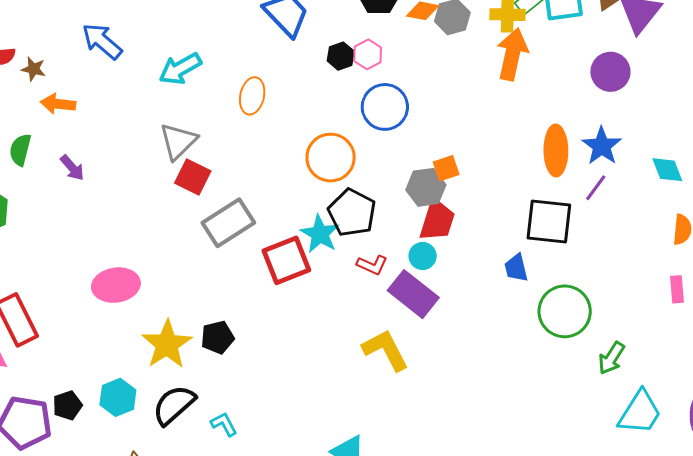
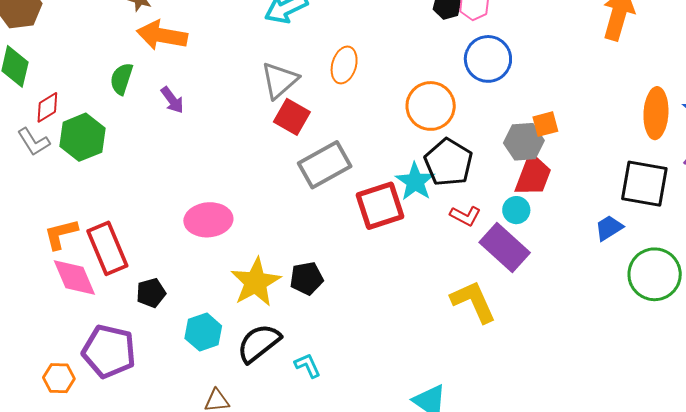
orange ellipse: (252, 96) -> (344, 65), moved
orange arrow: (58, 104) -> (162, 35), size x1.4
blue trapezoid: (516, 268) -> (609, 228), turned 68
black pentagon: (67, 405) -> (151, 293), moved

